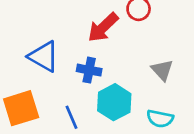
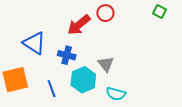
gray triangle: (162, 70) -> (106, 64), moved

